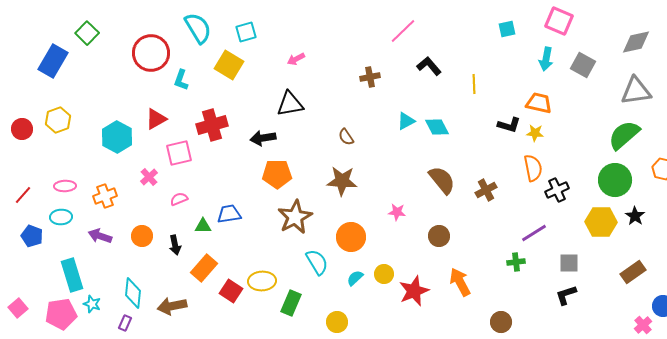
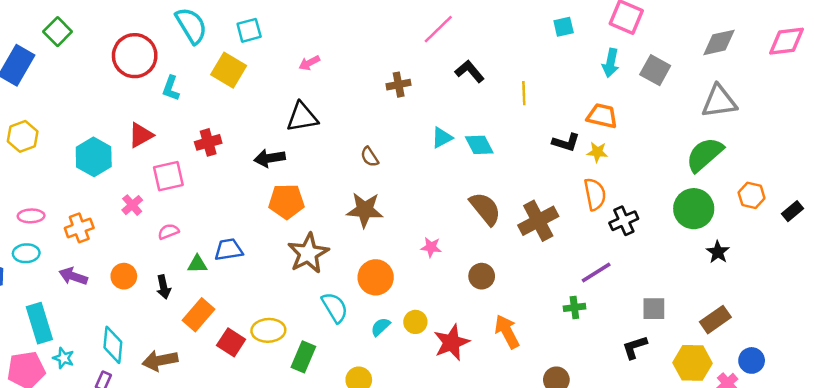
red cross: (212, 125) -> (208, 142), size x0.7
brown cross: (486, 190) -> (538, 221), size x1.5
yellow hexagon: (601, 222) -> (693, 363), moved
gray square: (569, 263) -> (654, 309), moved

